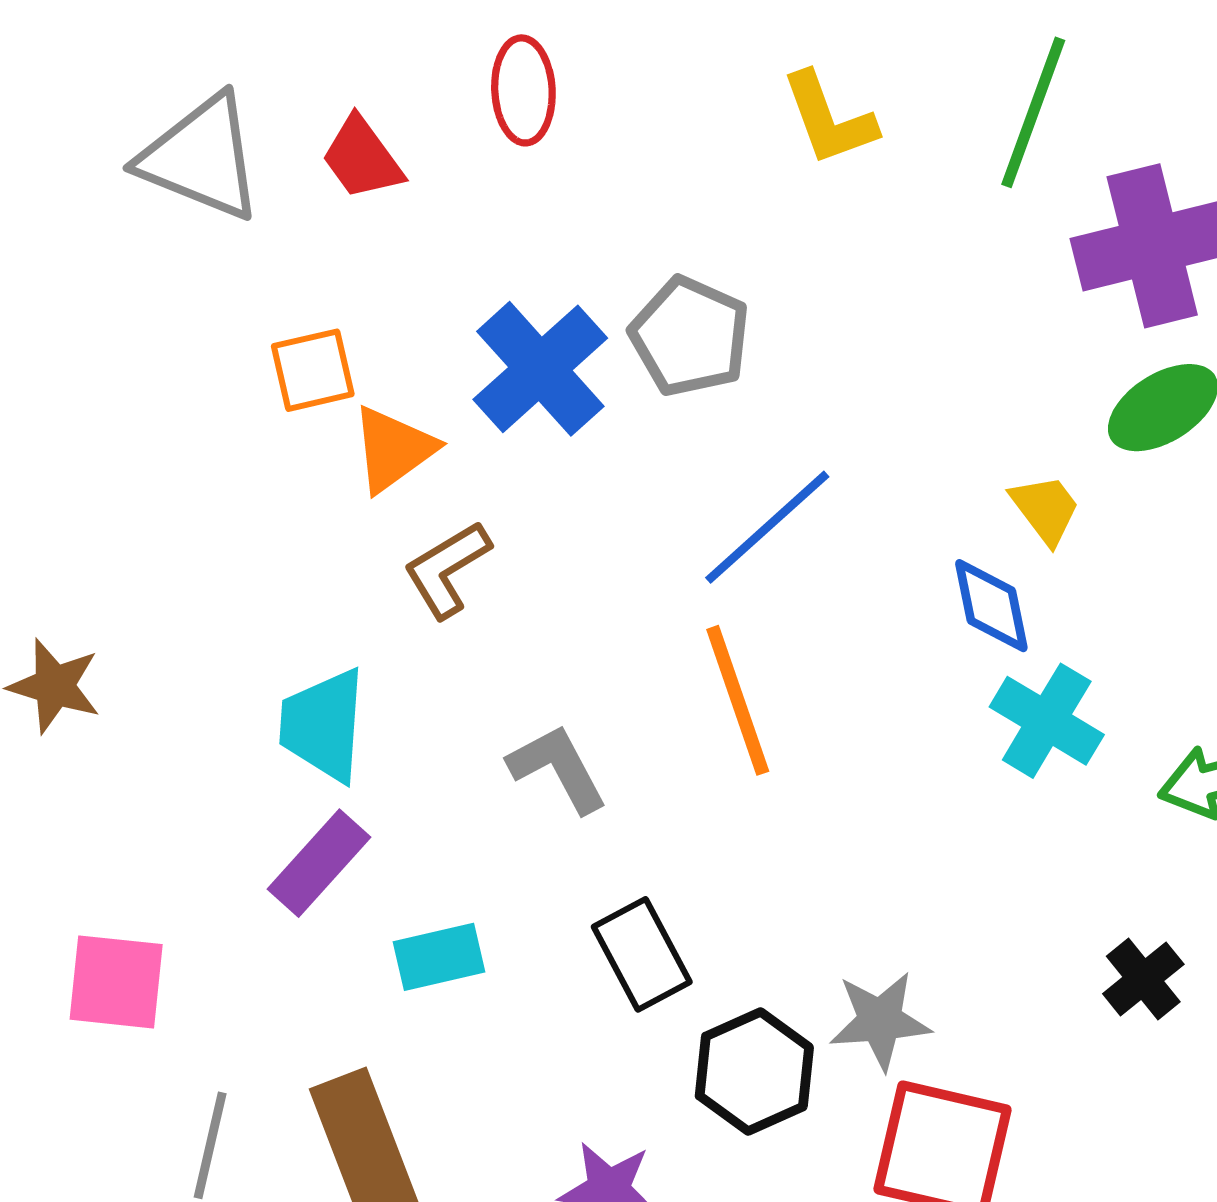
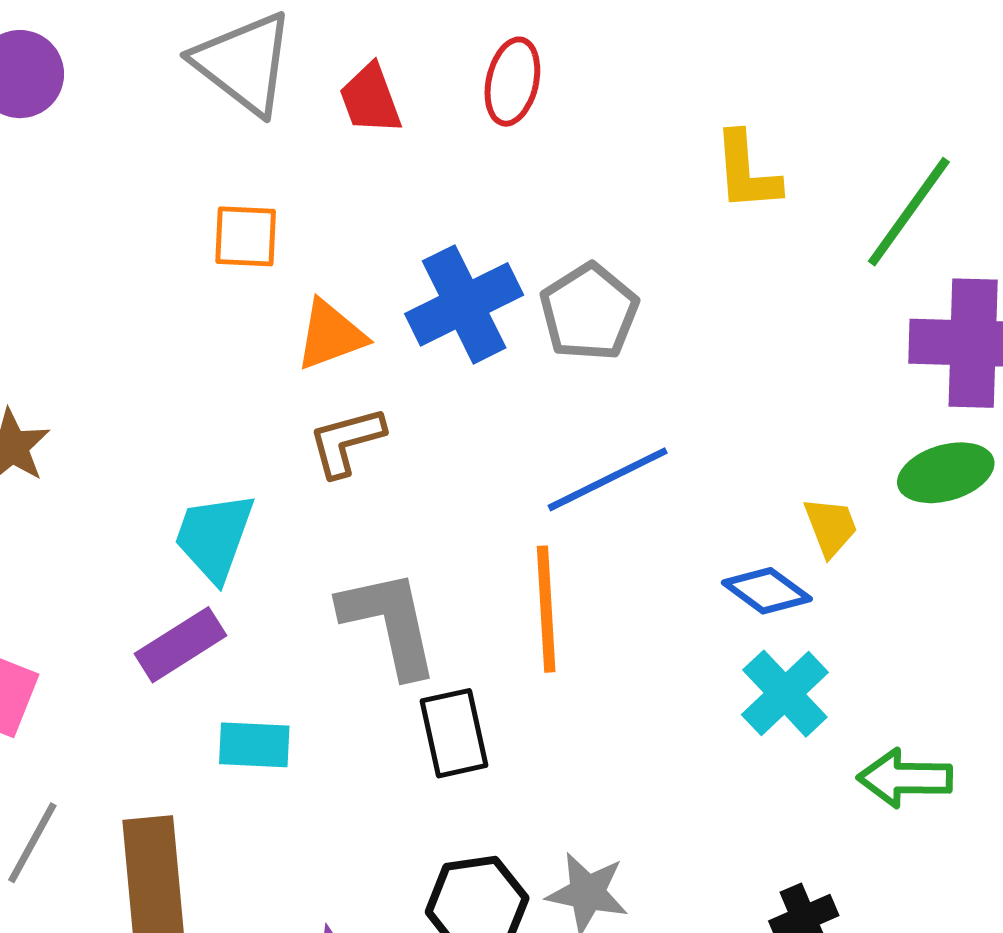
orange square: (313, 370) -> (246, 236), moved
blue diamond: (991, 606) -> (767, 591), turned -58
gray L-shape: (558, 768) -> (389, 623), size x1.4
black rectangle: (642, 954) -> (454, 733), moved

